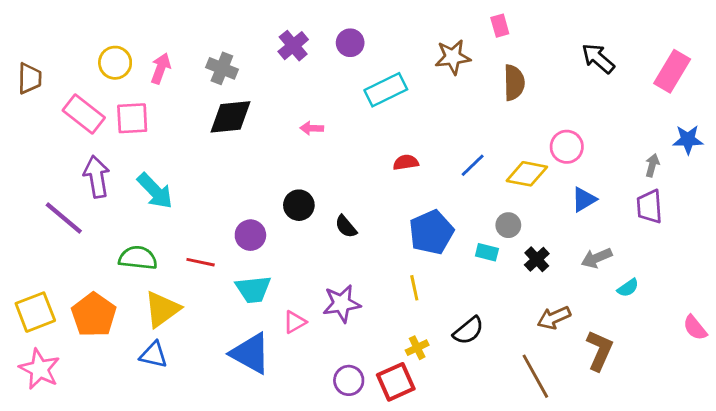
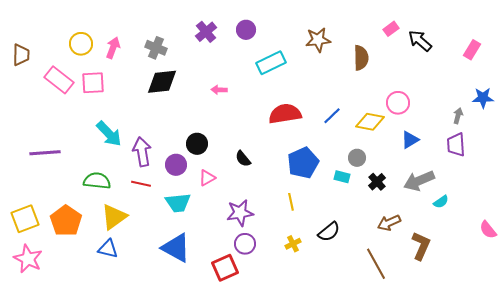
pink rectangle: (500, 26) -> (391, 29), moved, turned 70
pink rectangle: (672, 71) -> (472, 50), size x0.7
red semicircle: (406, 162) -> (285, 114), size x1.8
purple arrow: (97, 177) -> (142, 152), moved
black circle: (299, 205) -> (197, 144), moved
purple line: (64, 218) -> (45, 153), turned -44
gray arrow: (597, 258) -> (419, 181), size x1.4
pink triangle: (295, 322) -> (207, 178), moved
purple circle: (349, 380) -> (245, 244), moved
red square: (396, 382) -> (225, 268), moved

